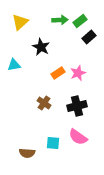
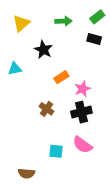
green rectangle: (80, 21) -> (97, 17), moved
black rectangle: (89, 37) -> (94, 39), turned 56
pink star: (78, 73) -> (82, 89), moved
brown semicircle: (27, 153) -> (26, 173), moved

